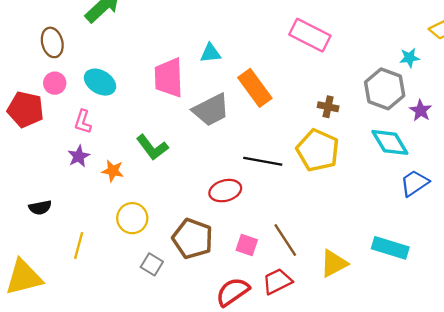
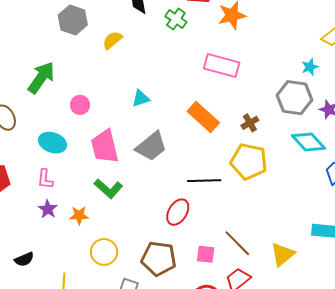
pink trapezoid: (169, 78) -> (105, 147), moved
pink circle: (55, 83) -> (80, 105), moved
orange rectangle: (255, 88) -> (203, 117), moved
brown cross: (328, 107) -> (250, 123), turned -30
red ellipse: (225, 191) -> (178, 212), turned -32

